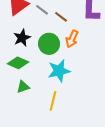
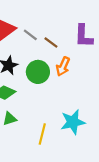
cyan star: (59, 71) -> (73, 122), moved

